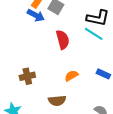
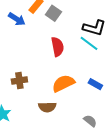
blue arrow: (36, 15) -> (17, 19), moved
orange semicircle: (71, 76) -> (63, 83), size x1.6

